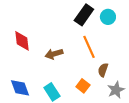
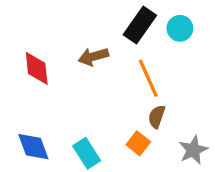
brown arrow: (54, 54) -> (93, 57), moved
brown semicircle: (103, 70) -> (157, 117), moved

